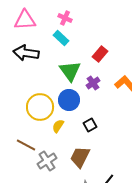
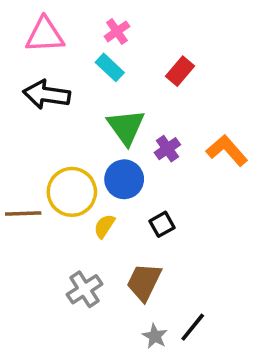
pink cross: (65, 18) -> (117, 31), turned 32
red rectangle: (100, 54) -> (180, 71), moved
brown line: (26, 145) -> (23, 214), moved, turned -30

